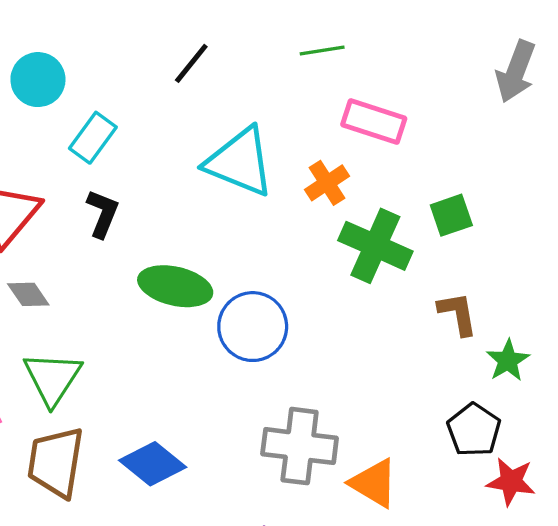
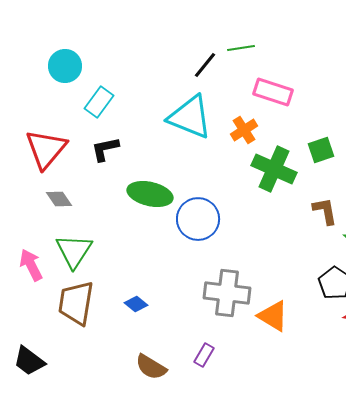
black line: (191, 63) -> (205, 65), moved
black L-shape: (103, 214) -> (105, 149), turned -124
blue diamond: (153, 464) -> (136, 304), size x0.6

